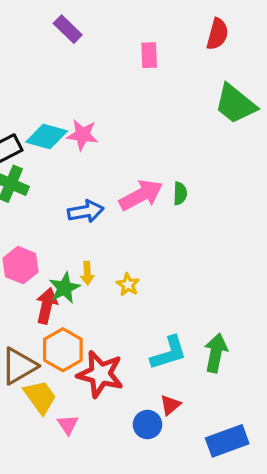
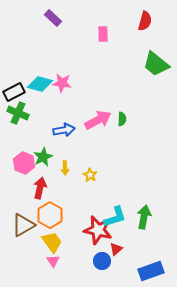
green star: (64, 288) -> (43, 157), moved
red star: (100, 374) -> (98, 230), moved
yellow trapezoid: (40, 397) -> (52, 242), moved

